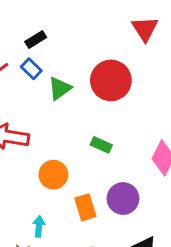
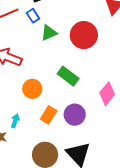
green rectangle: (101, 145) -> (68, 76), size x1.5
orange rectangle: (85, 207) -> (49, 115), turned 36

